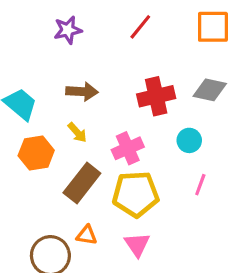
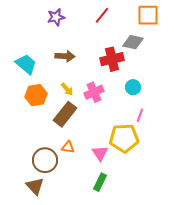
gray diamond: (210, 90) -> (133, 42), moved
yellow arrow: (77, 133) -> (67, 89), moved
yellow pentagon: (136, 194) -> (124, 138), moved

